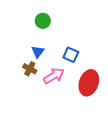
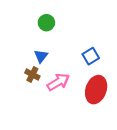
blue square: (71, 55) -> (91, 56), moved, turned 35

